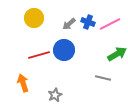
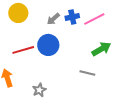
blue cross: (88, 22) -> (72, 17), turned -32

